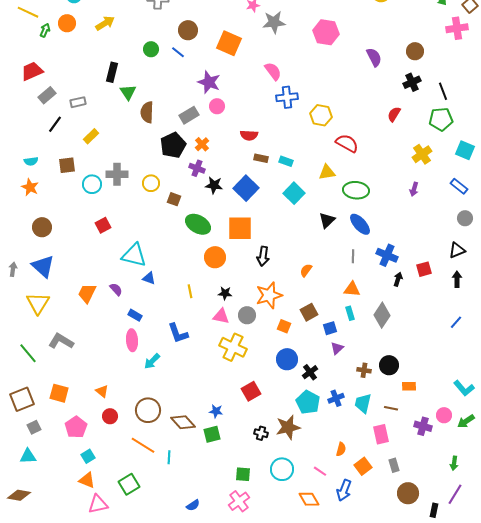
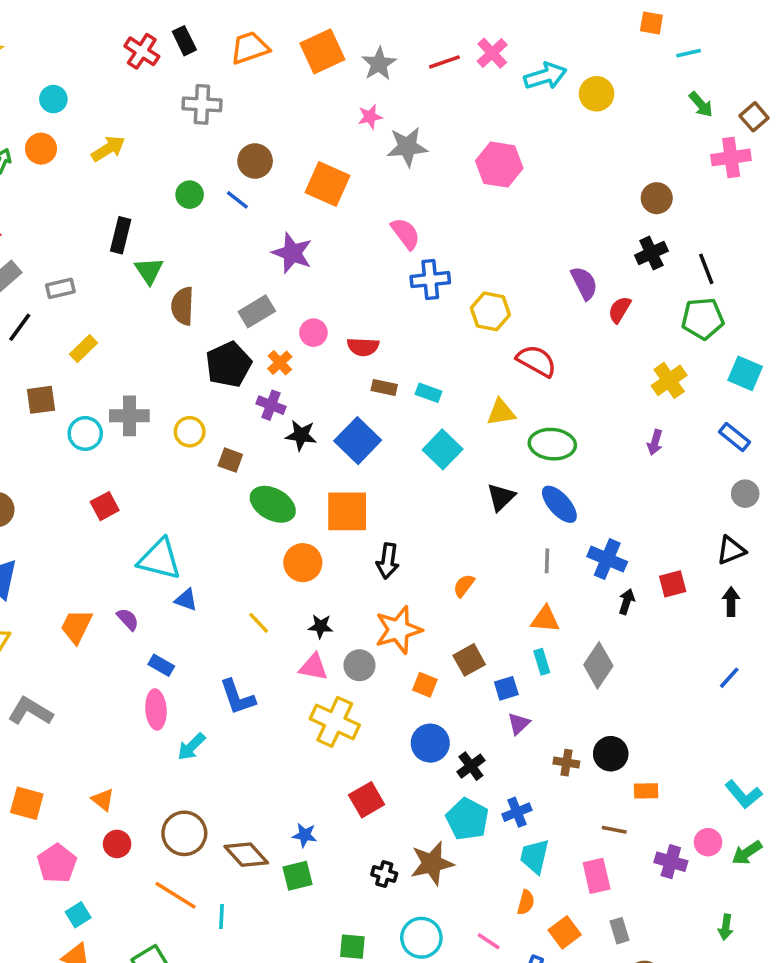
purple semicircle: (374, 57) -> (584, 283), moved
pink circle: (217, 106) -> (313, 333), moved
yellow line: (190, 291) -> (259, 623), turned -32
cyan trapezoid: (363, 403) -> (535, 856), moved

